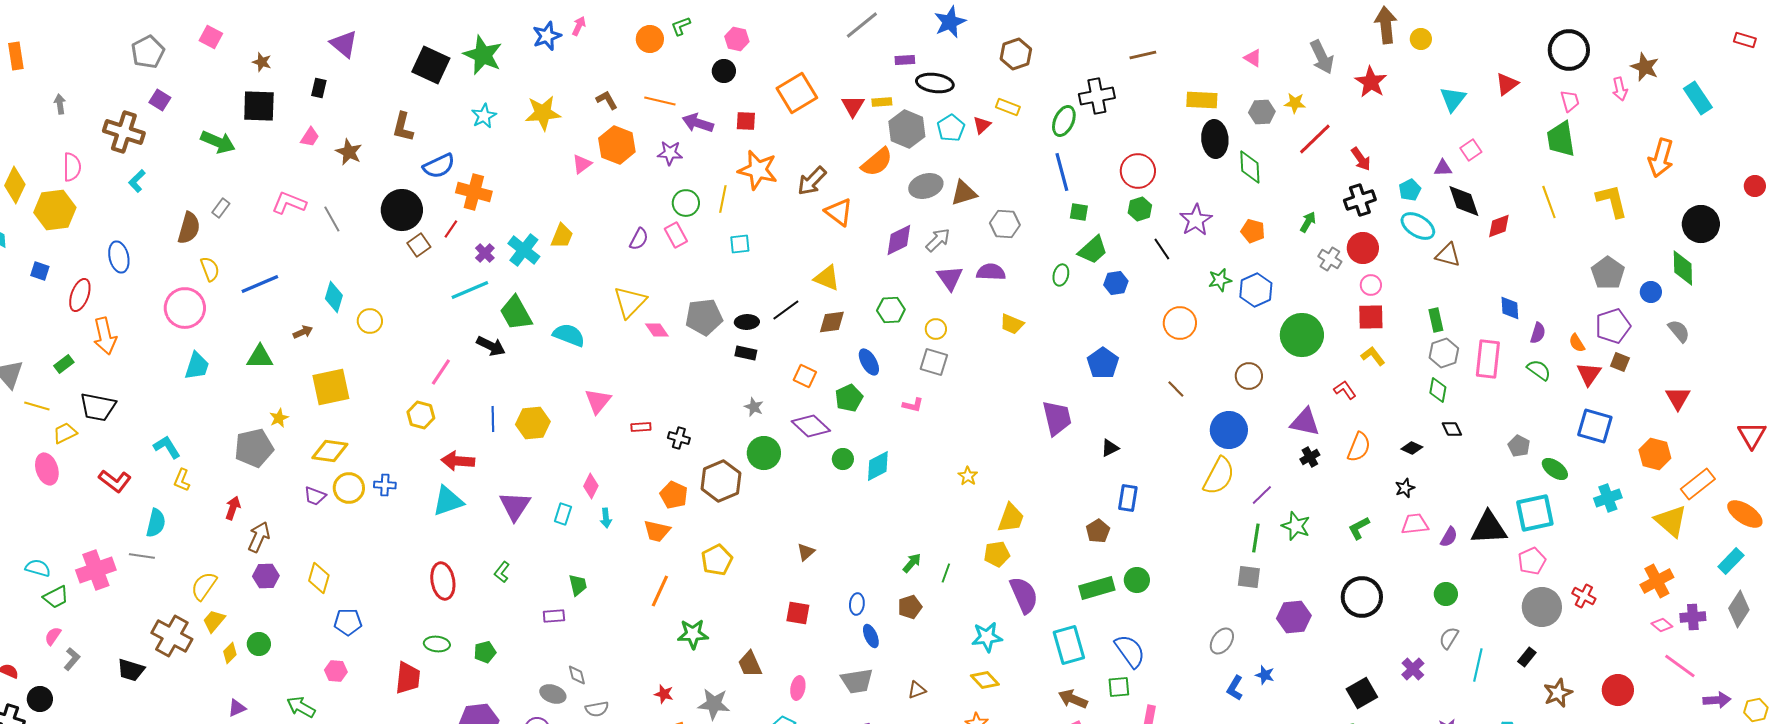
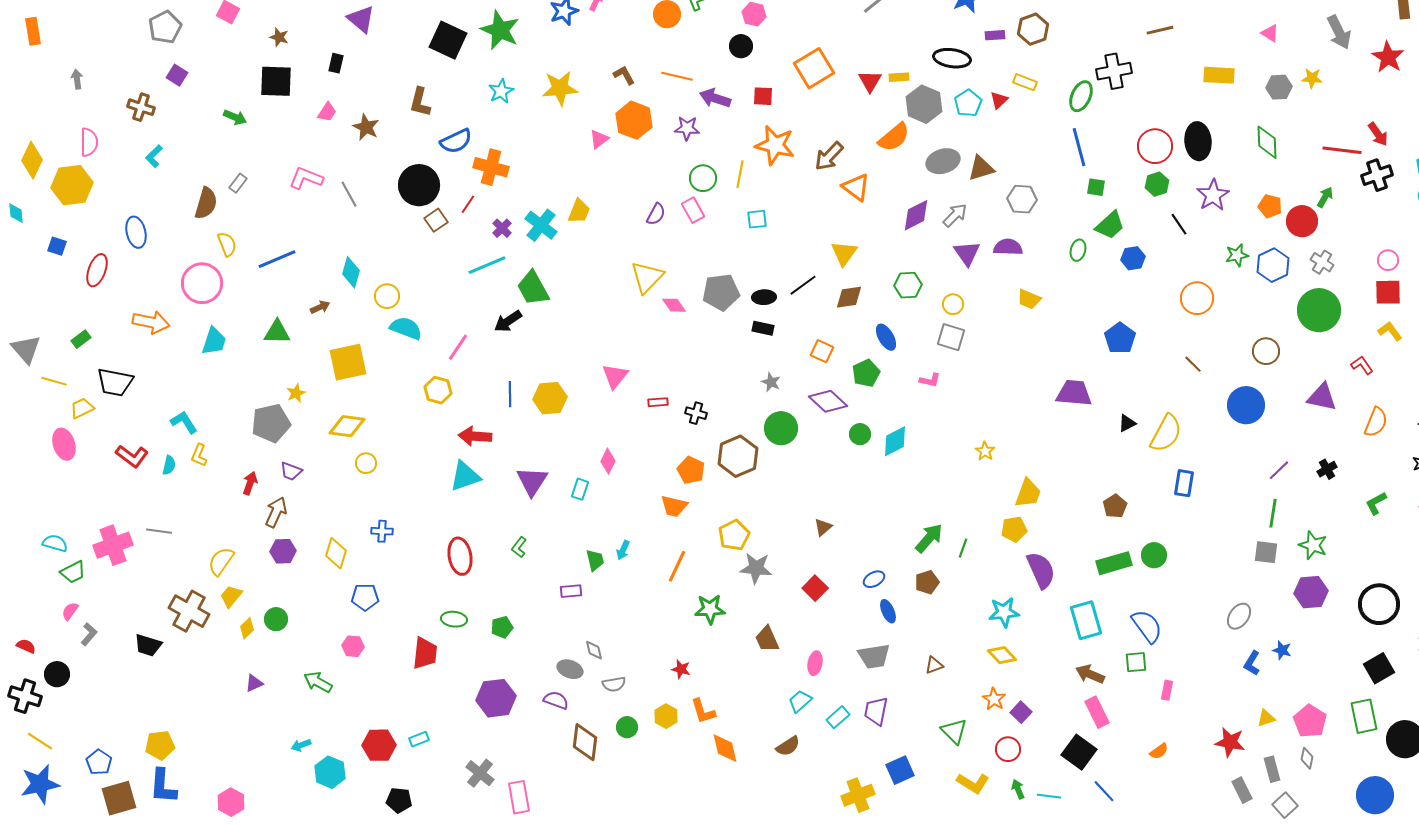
purple rectangle: (905, 60) -> (995, 35), moved
brown cross: (124, 132) -> (141, 107), size x0.7
black ellipse: (1215, 139) -> (1198, 141), moved
red line: (1315, 139) -> (1342, 150), moved, turned 51
green arrow: (218, 142) -> (235, 117), size x0.7
red circle: (1363, 248) -> (1302, 221), moved
gray cross: (1330, 259) -> (1322, 262), moved
yellow triangle: (827, 278) -> (844, 253), turned 44
cyan semicircle: (569, 335) -> (406, 328), moved
orange arrow: (105, 336) -> (151, 322), moved, turned -66
black arrow: (491, 346) -> (508, 321), turned 120
purple trapezoid: (1057, 418) -> (1074, 393), turned -72
black cross: (1310, 457) -> (1327, 469), moved
yellow semicircle: (1219, 476) -> (1166, 433), moved
blue cross: (385, 485) -> (382, 531), moved
yellow circle: (349, 488) -> (366, 463), size x0.7
purple trapezoid: (315, 496) -> (291, 471), moved
blue rectangle: (1128, 498) -> (1184, 483), moved
cyan arrow: (606, 518) -> (623, 550), moved, turned 30
cyan semicircle: (156, 523) -> (169, 465), moved, size x0.7
green star: (1296, 526) -> (1313, 545), moved
green arrow: (912, 563) -> (929, 538), size x1.5
black circle: (1362, 597) -> (1379, 604), moved
blue ellipse: (857, 604) -> (874, 579), turned 55
red square: (798, 613) -> (815, 588), turned 35
gray star: (714, 704) -> (756, 568), moved

